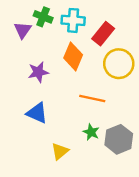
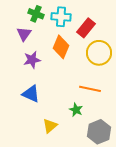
purple triangle: (23, 30) -> (24, 34), moved
orange line: (92, 98) -> (90, 89), moved
gray hexagon: (119, 139) -> (99, 132), moved

